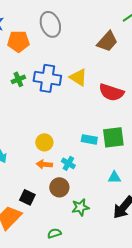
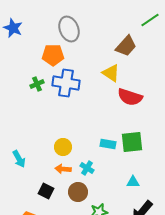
orange pentagon: (18, 41) -> (53, 55), moved
yellow triangle: (78, 77) -> (111, 73), moved
black square: (27, 197) -> (46, 191), moved

